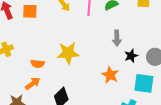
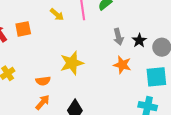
black star: (131, 56) -> (139, 40), moved
orange star: (110, 75) -> (122, 65), moved

